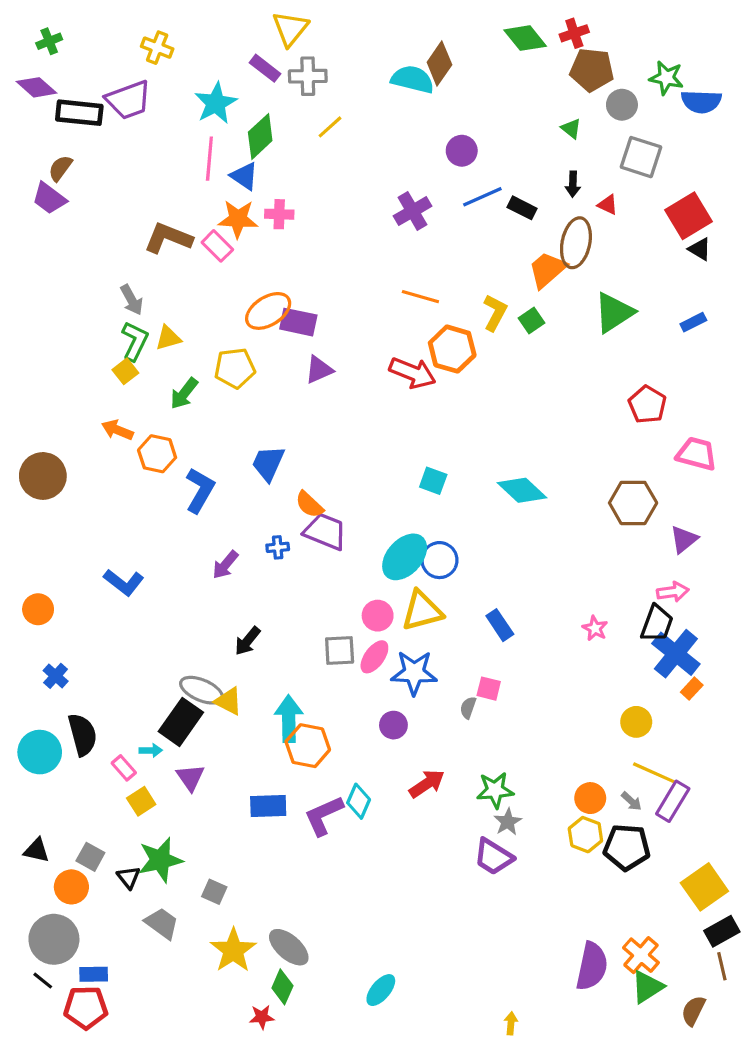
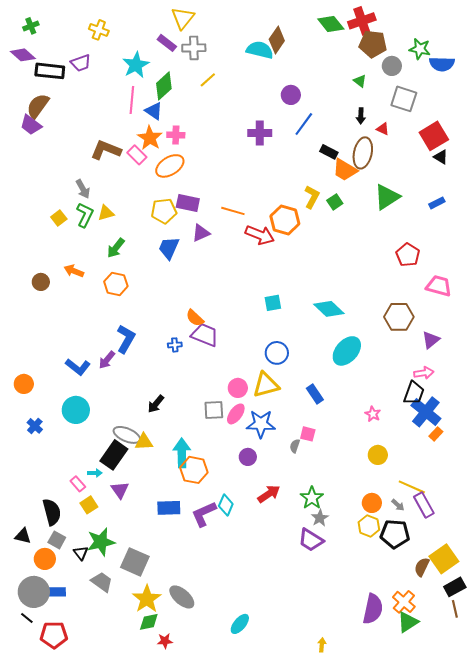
red cross: (574, 33) -> (362, 21), size x1.5
purple trapezoid: (129, 100) -> (81, 63), size x0.7
brown semicircle: (60, 168) -> (38, 106), size x1.5
blue line: (482, 197) -> (304, 124), turned -30
black rectangle: (522, 208) -> (329, 152), moved
purple cross: (413, 211) -> (260, 133), turned 30
orange star: (238, 219) -> (150, 138), turned 30
orange trapezoid: (547, 270) -> (345, 170), turned -108
orange line: (420, 297) -> (233, 211), moved
orange ellipse: (268, 311) -> (170, 166), moved
yellow pentagon: (235, 368) -> (164, 211), moved
yellow square: (125, 371) -> (59, 218), moved
orange hexagon: (157, 454) -> (116, 284), moved
blue trapezoid: (268, 463) -> (169, 248), moved
brown circle: (43, 476) -> (41, 282), moved, size x0.6
cyan square: (433, 481) -> (273, 303), turned -30
blue L-shape: (200, 490) -> (126, 339), moved
cyan ellipse: (405, 557) -> (347, 351), moved
purple arrow: (225, 565) -> (107, 360), moved
pink star: (595, 628) -> (373, 414), moved
yellow triangle: (228, 701) -> (144, 442), turned -30
yellow circle: (636, 722) -> (378, 455), moved
black semicircle: (83, 735) -> (52, 512), moved
cyan circle: (40, 752) -> (76, 410), moved
green star: (495, 790) -> (312, 498), turned -30
purple rectangle: (673, 801) -> (424, 505), turned -60
gray square: (214, 892) -> (135, 562), size x1.8
blue rectangle: (94, 974) -> (57, 592), moved
green diamond: (282, 987) -> (149, 622), moved, turned 55
brown semicircle: (693, 1011) -> (422, 567), moved

